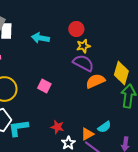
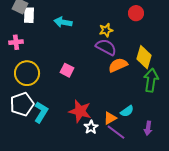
red circle: (76, 29) -> (136, 13), moved
red star: (57, 127) -> (80, 111), size x1.6
cyan L-shape: (18, 128) -> (41, 112), turned 130

